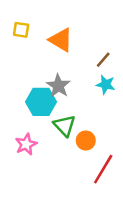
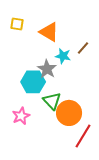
cyan star: (106, 85) -> (63, 56), moved
orange circle: (86, 141) -> (69, 113), size x1.6

